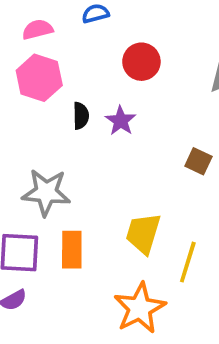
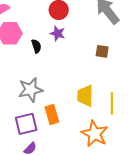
purple star: (121, 121) -> (58, 33), moved

